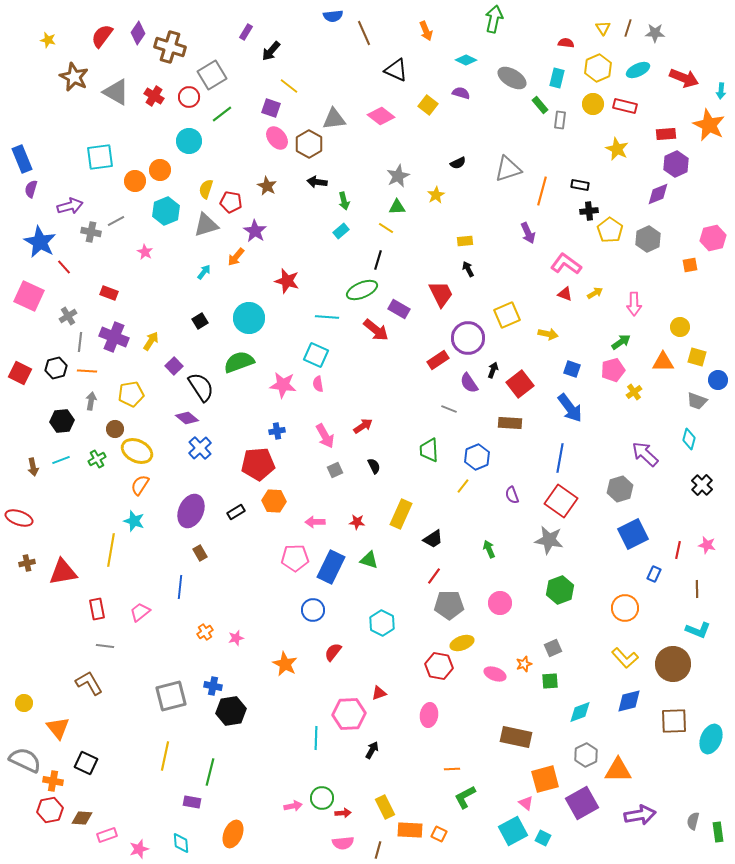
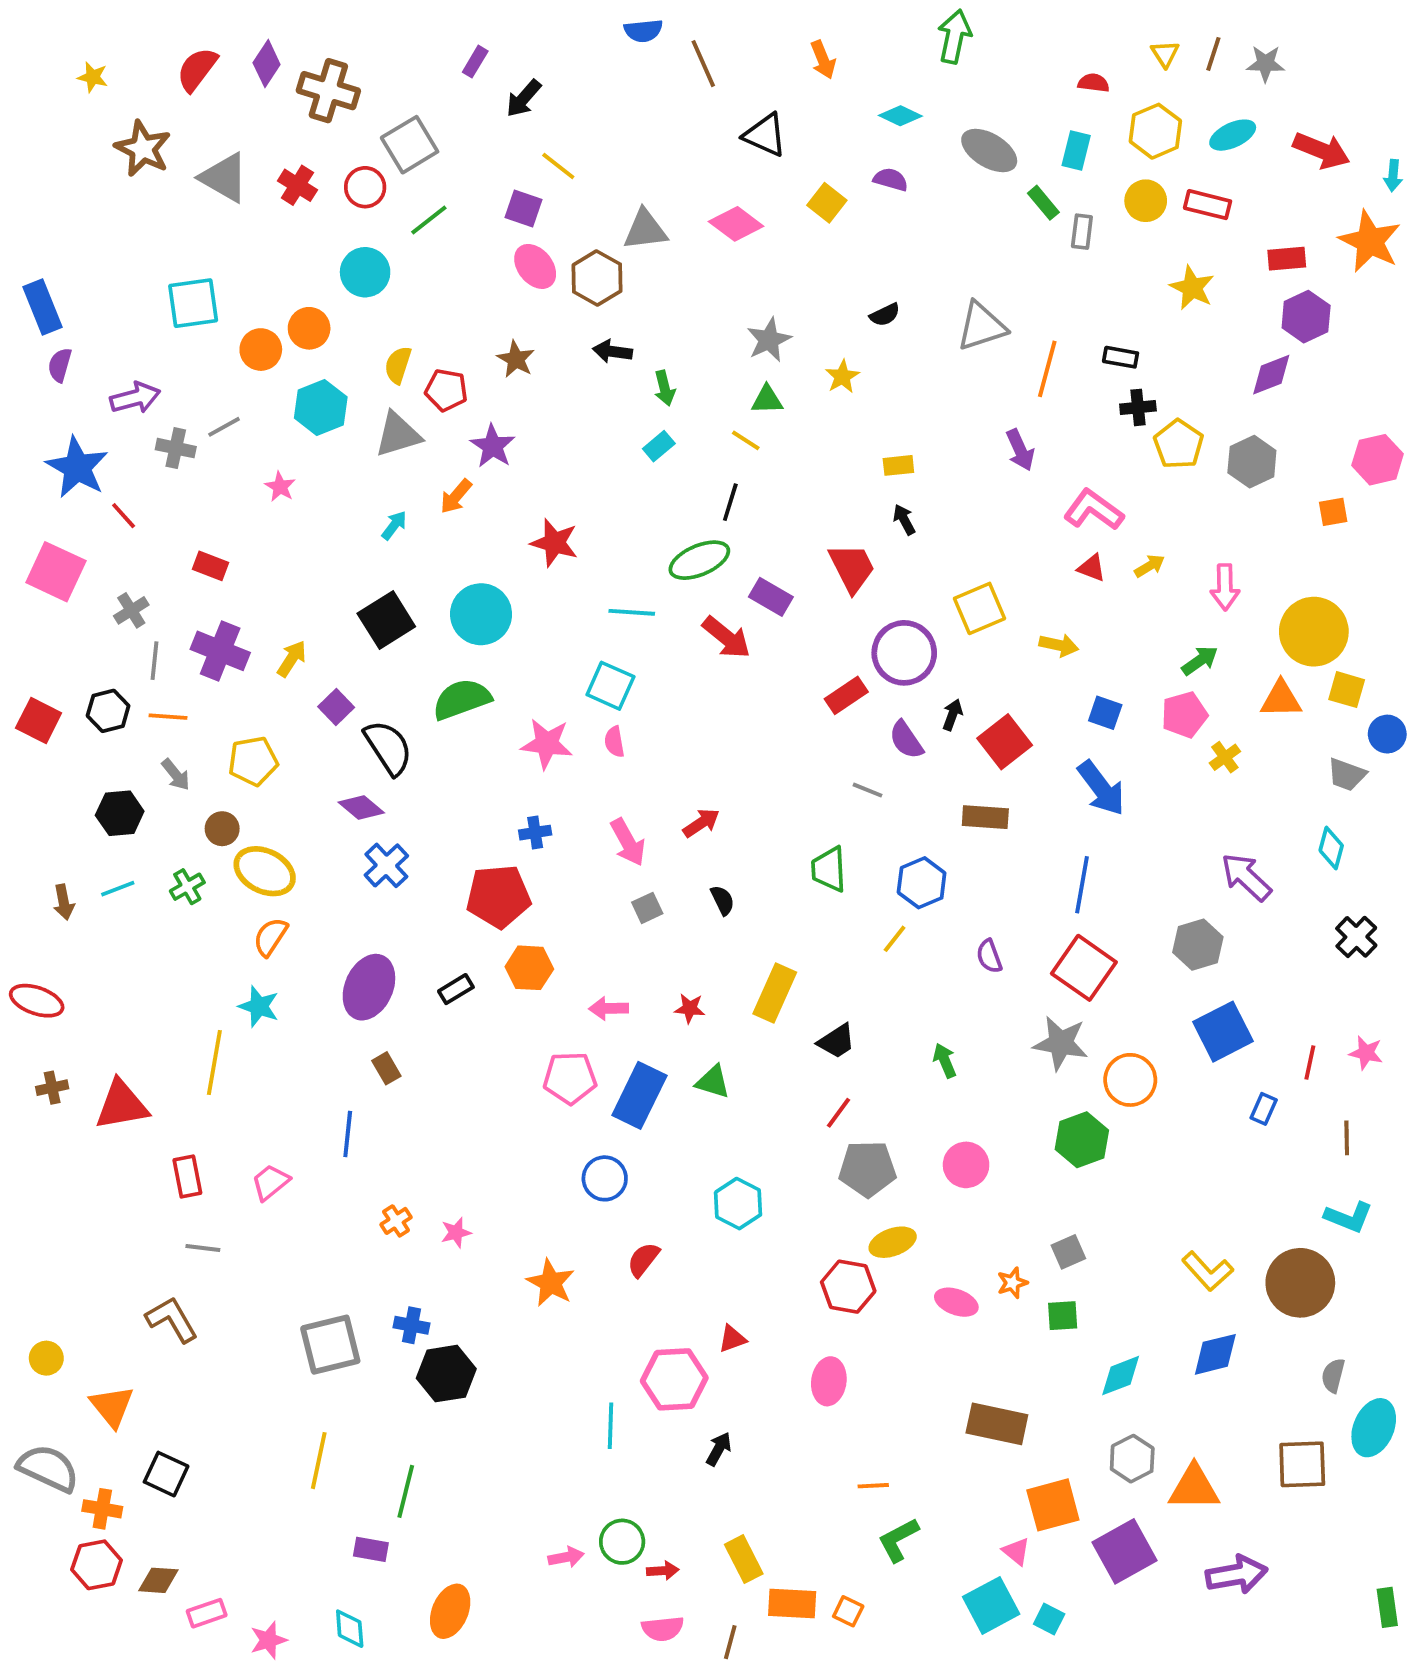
black square: (200, 321) -> (386, 620), size x1.8
yellow circle: (680, 327) -> (1314, 632), size x1.8
gray arrow: (91, 401) -> (176, 775), turned 132
orange circle: (625, 608) -> (1130, 1080), moved
brown square: (674, 721) -> (1302, 1464), moved
gray semicircle: (693, 821) -> (1333, 1376), moved

